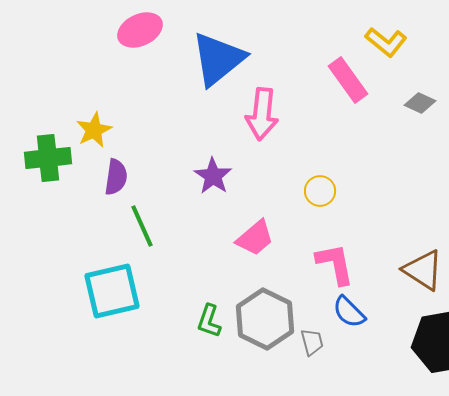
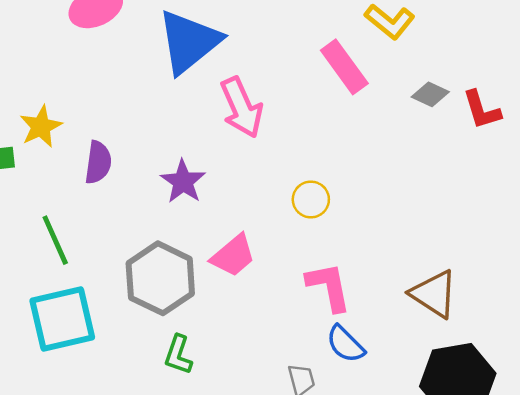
pink arrow: (262, 114) -> (242, 107), turned -30
purple semicircle: (116, 177) -> (98, 162), moved
green line: (142, 226) -> (55, 240), moved
gray hexagon: (265, 319) -> (160, 278), moved

